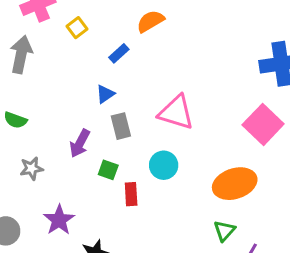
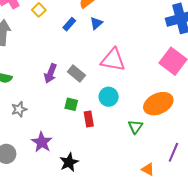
blue triangle: (105, 94) -> (96, 23), moved
gray rectangle: (121, 126) -> (76, 73), turned -30
purple arrow: (80, 143) -> (50, 73), moved
green triangle: (224, 231) -> (135, 127), moved

